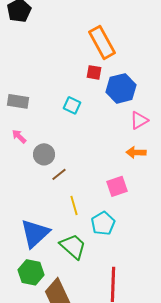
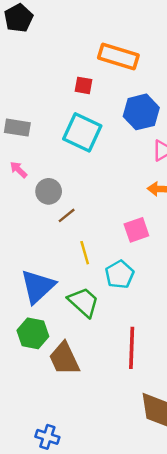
orange rectangle: (102, 42) -> (118, 57), turned -44
red square: (94, 72) -> (83, 85), moved
cyan square: (72, 105) -> (82, 132), size x1.8

